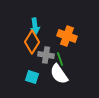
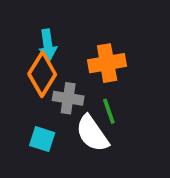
orange cross: (67, 36) -> (107, 63), turned -30
green line: (60, 59) -> (109, 111), moved

